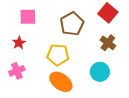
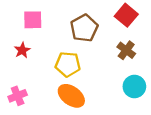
pink cross: (17, 71) -> (18, 96), moved
cyan circle: (100, 72) -> (134, 86), moved

